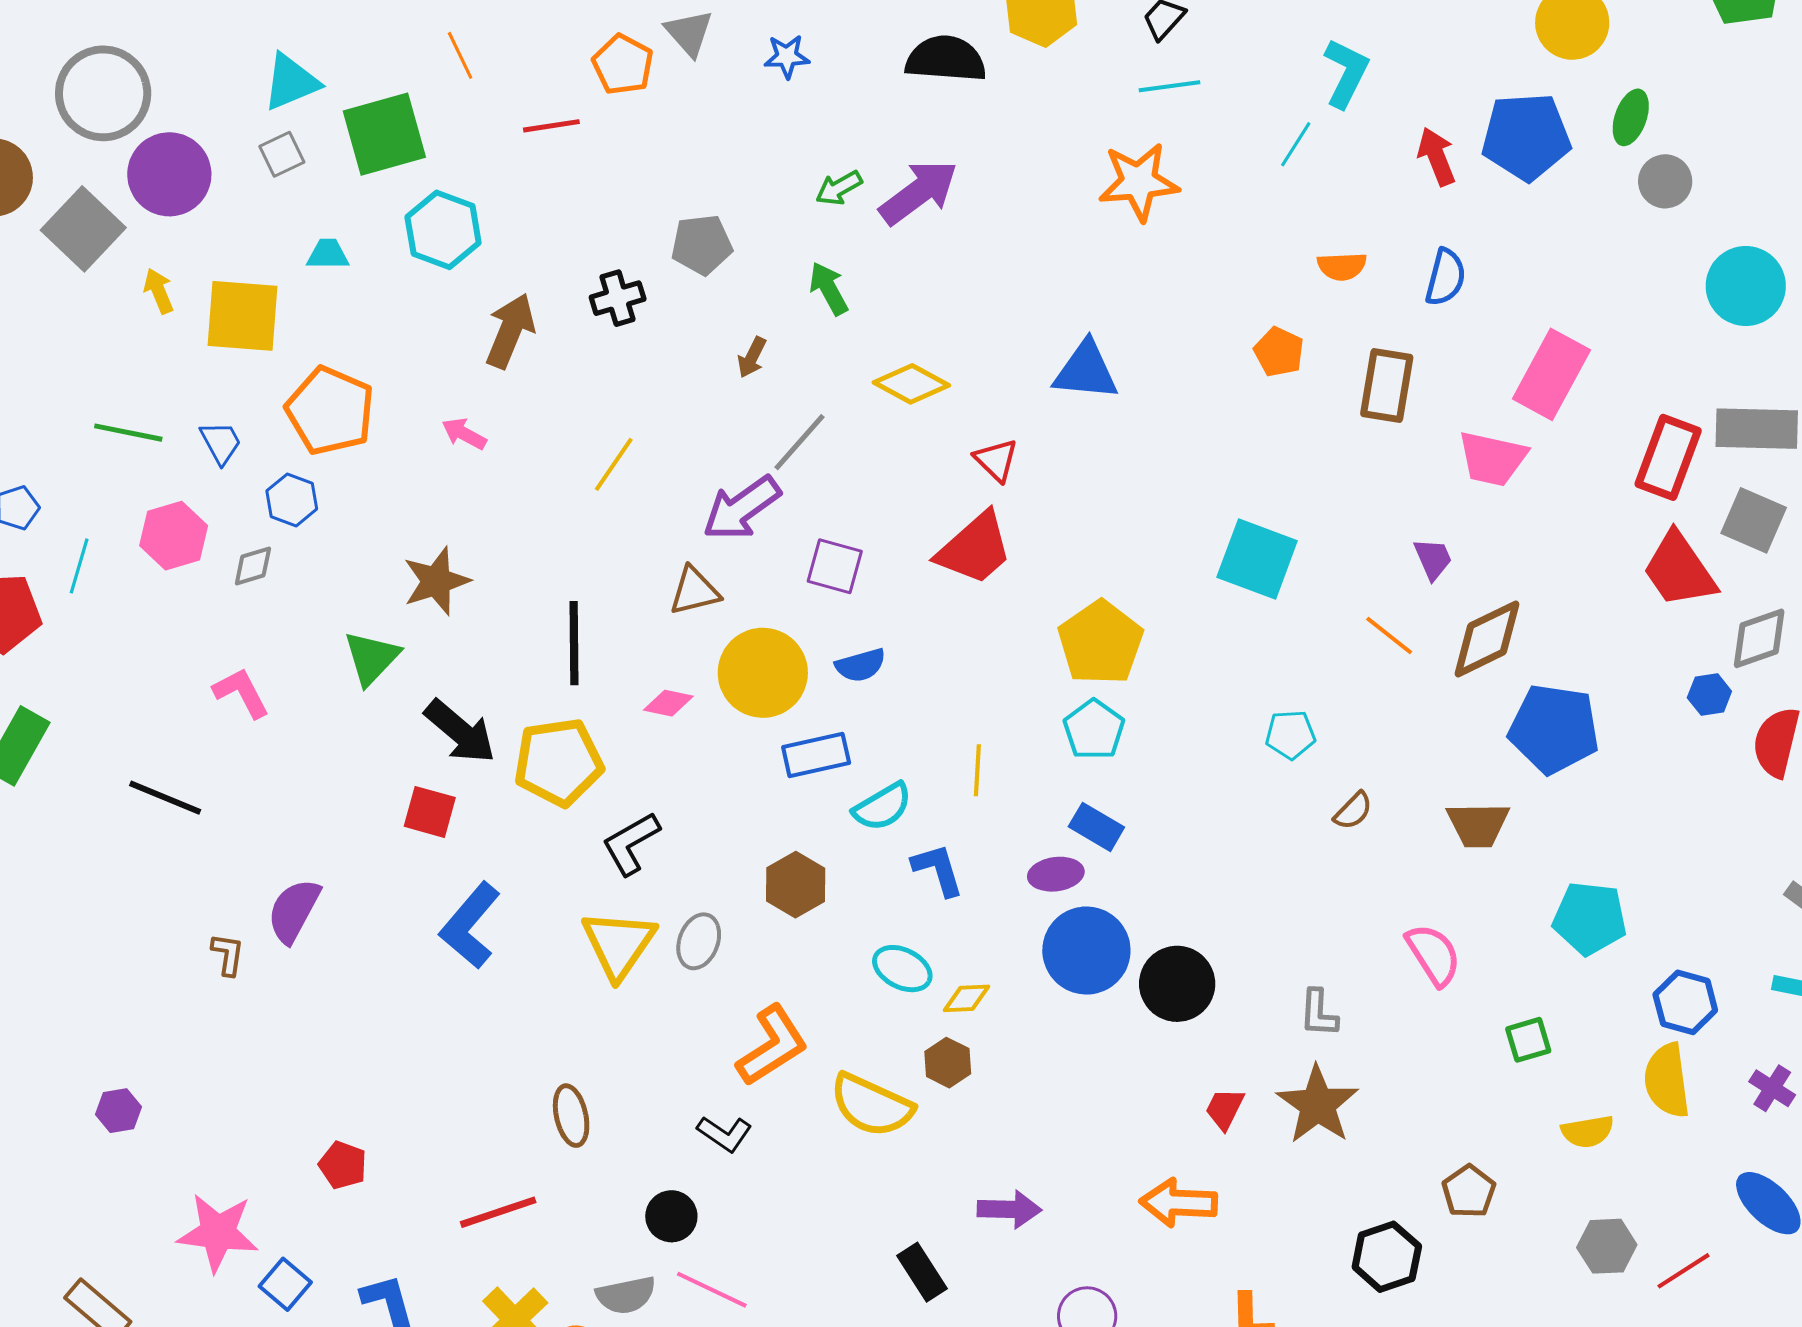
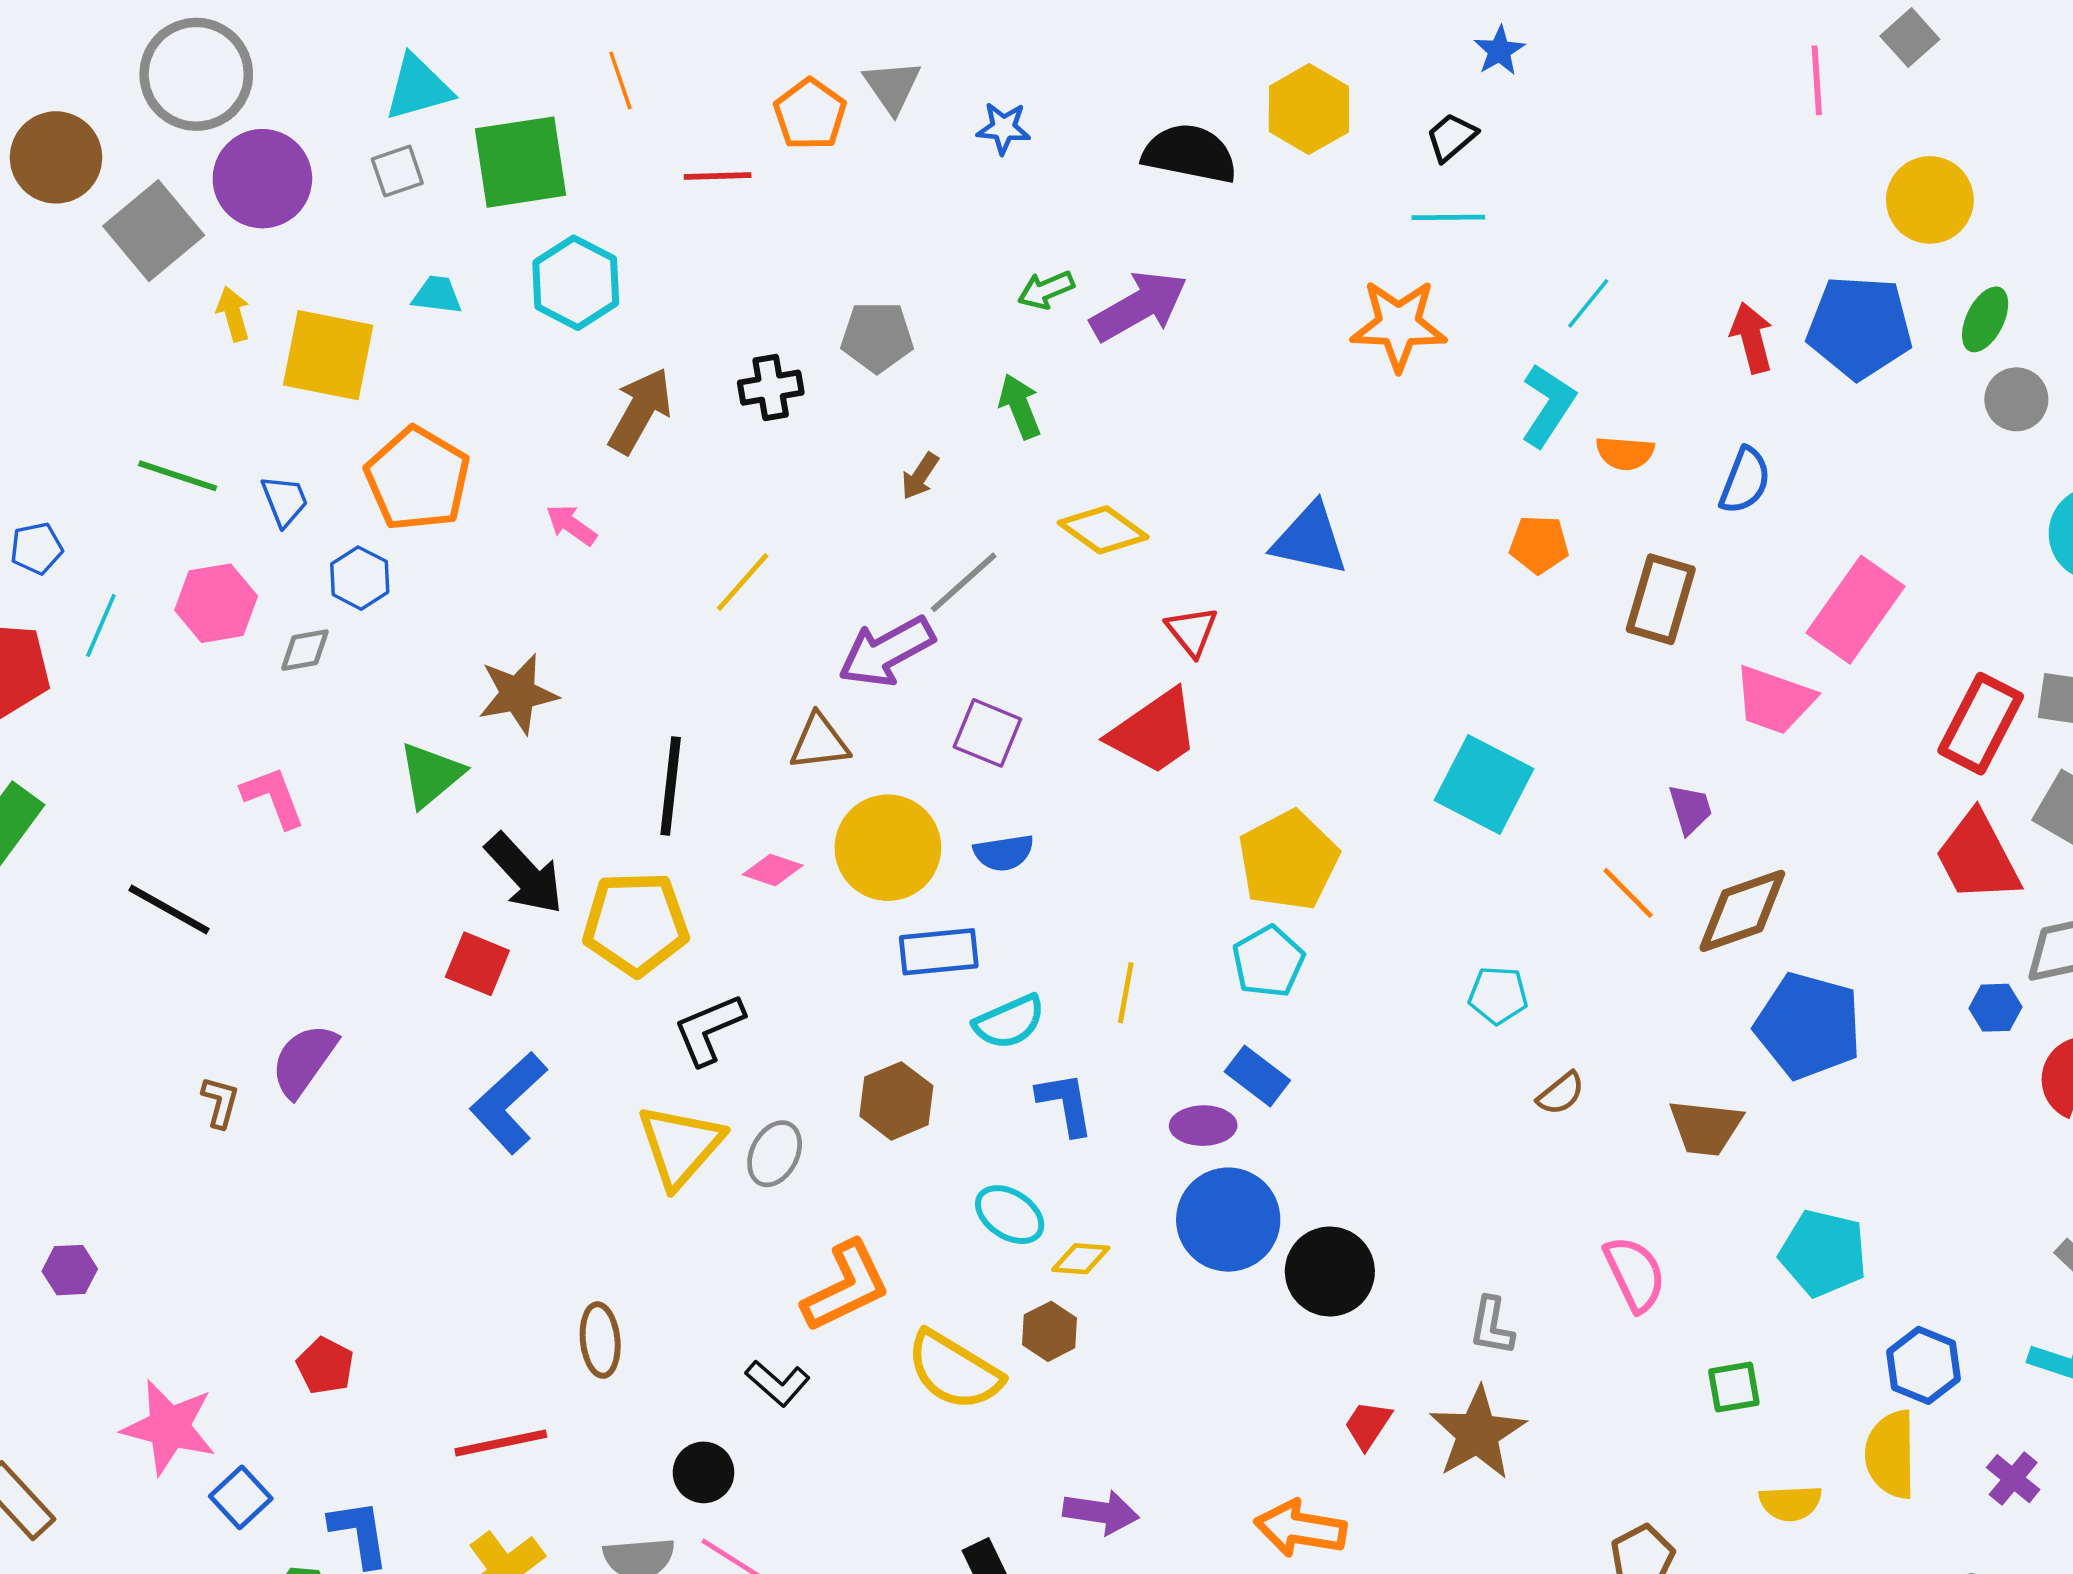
cyan L-shape: (1346, 73) -> (1548, 405), moved
orange pentagon: (1279, 352) -> (1539, 545), turned -30

